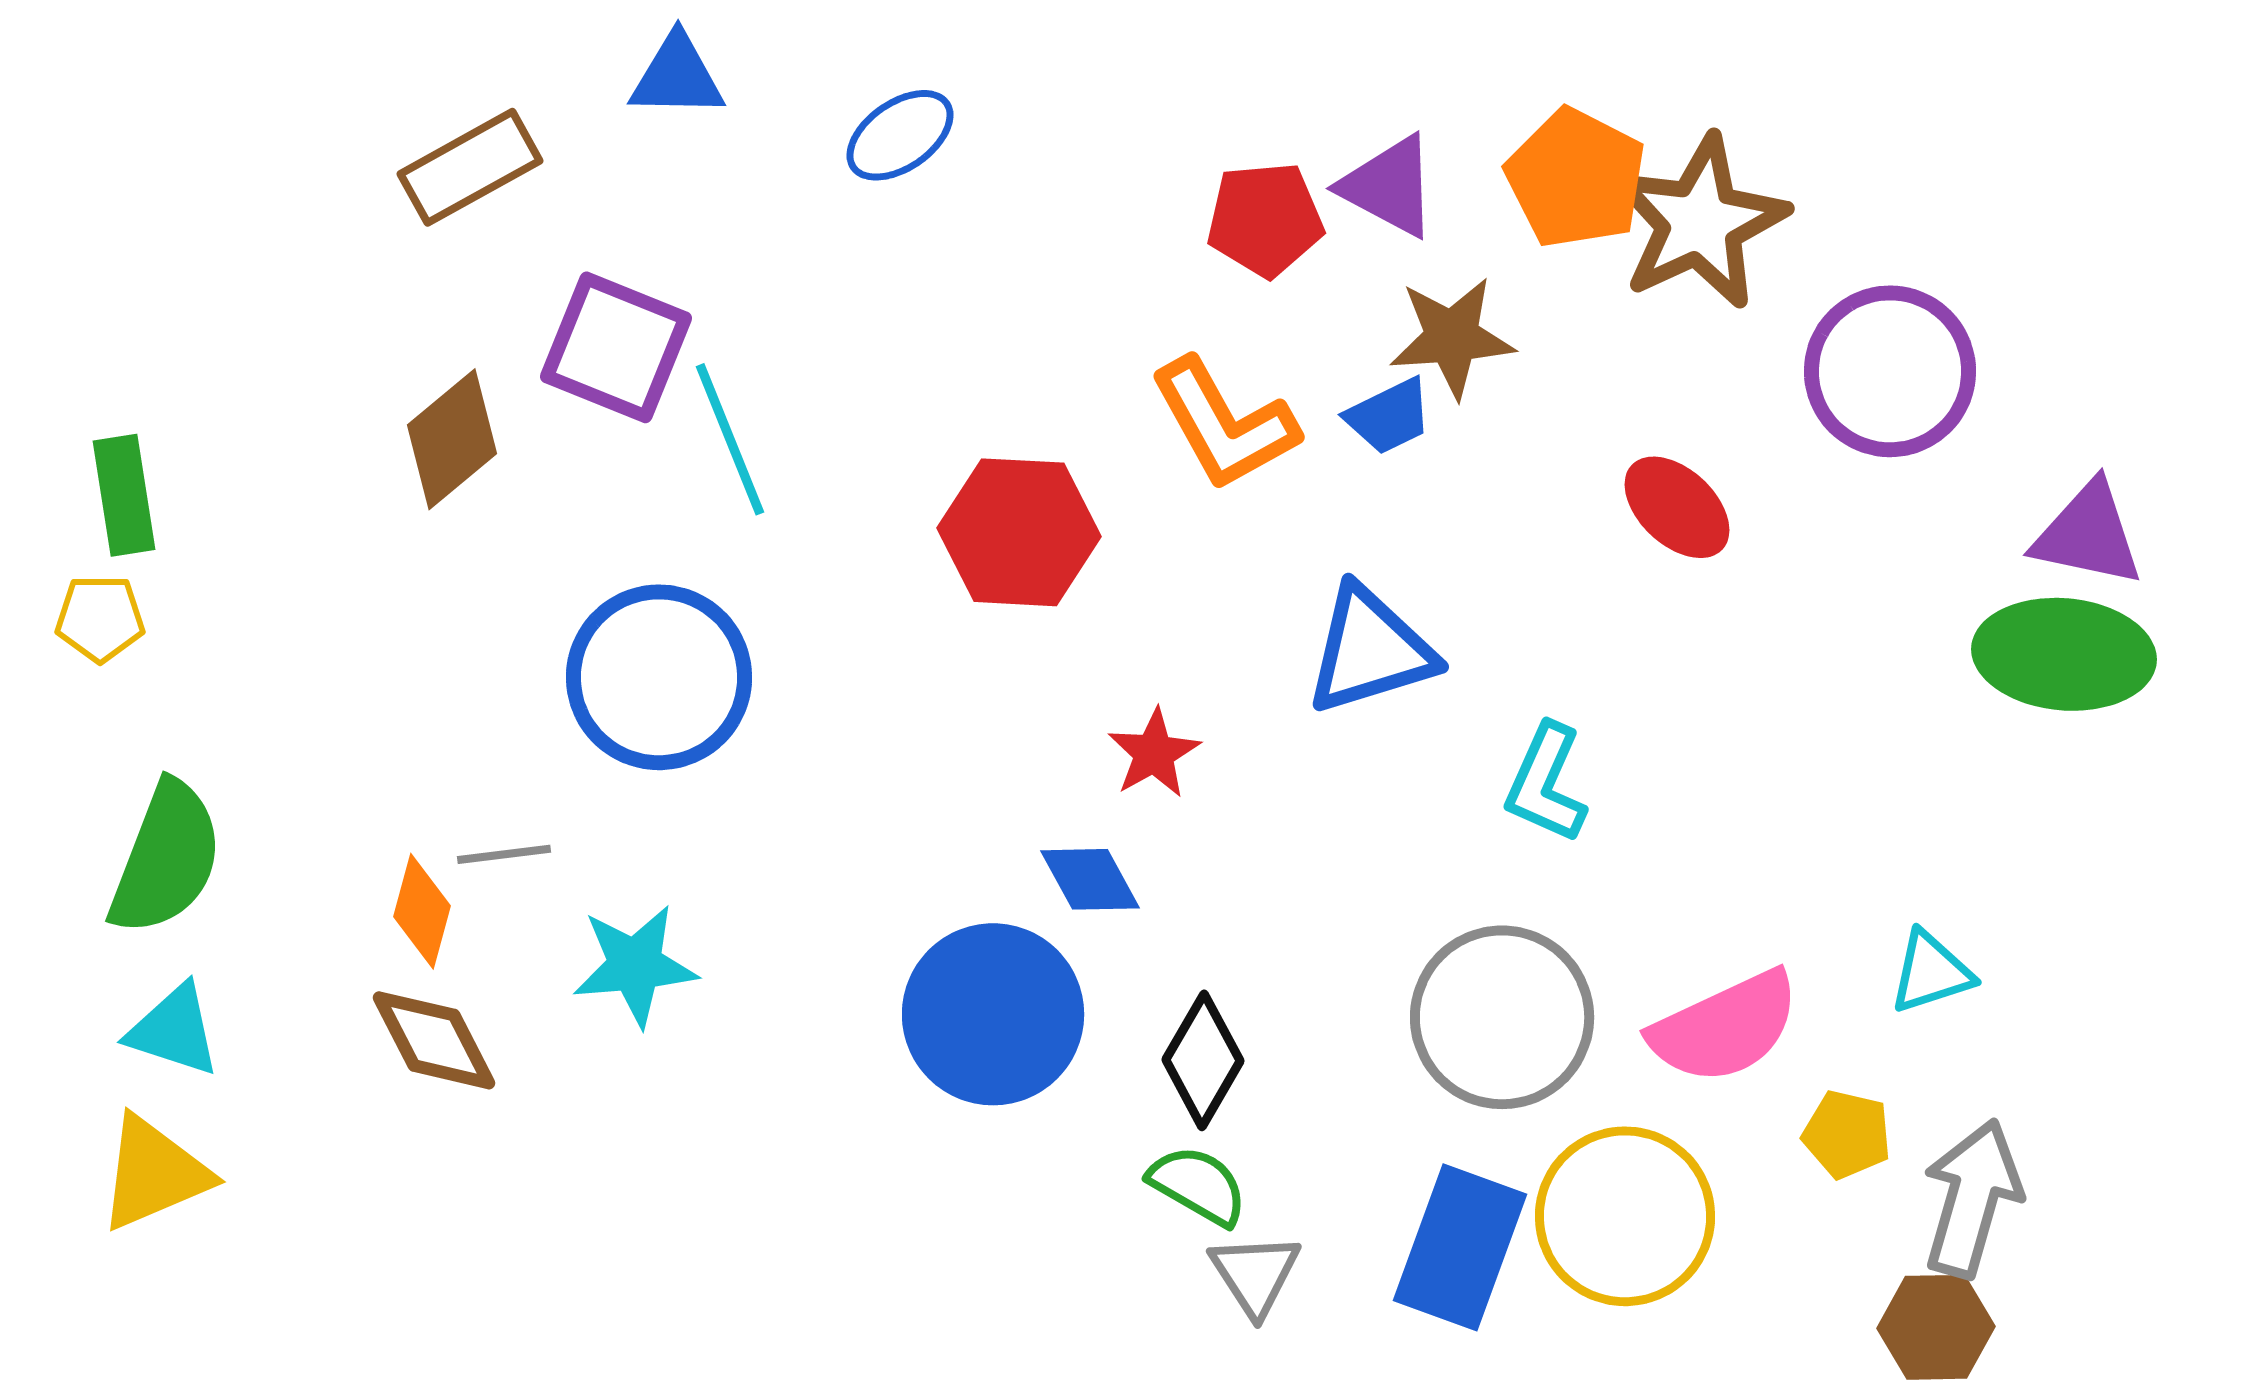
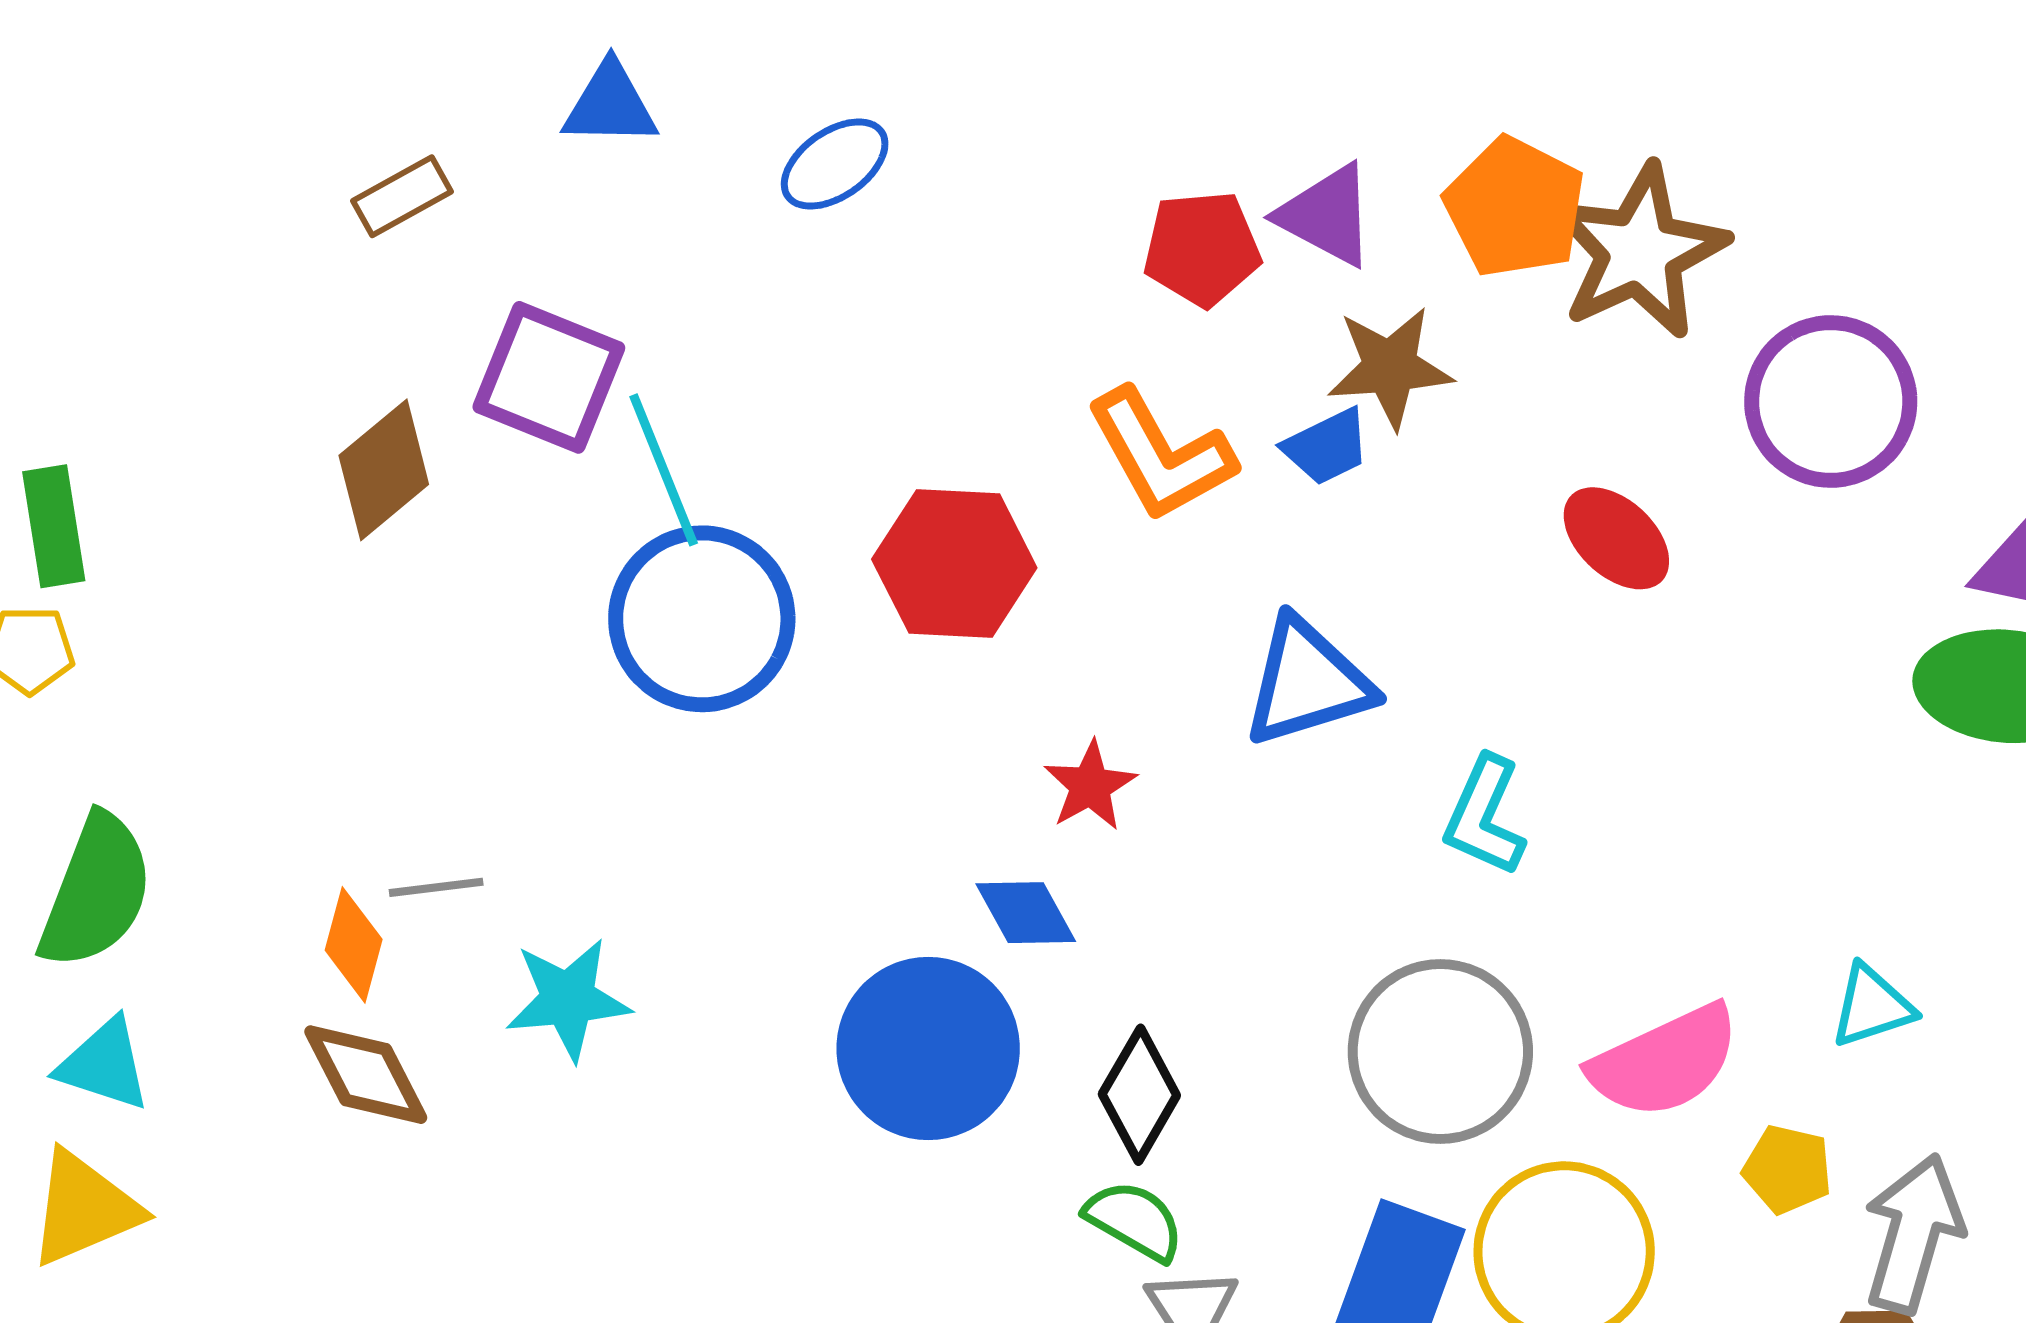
brown rectangle: (470, 167) -> (402, 196), size x0.7
blue circle: (659, 677) -> (702, 619), moved

